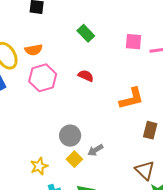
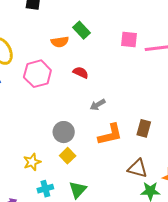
orange semicircle: (34, 50) -> (60, 42), moved
orange L-shape: (131, 99) -> (110, 134), moved
gray arrow: (95, 150) -> (98, 105), moved
brown triangle: (145, 170) -> (138, 168), turned -30

